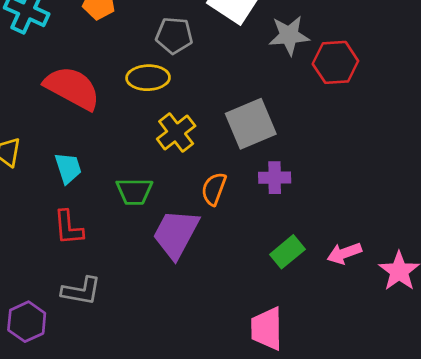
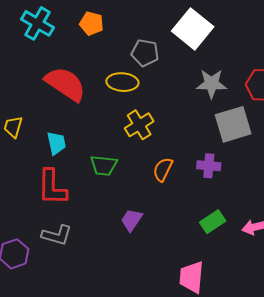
gray star: (289, 35) -> (211, 84), moved
gray square: (251, 124) -> (233, 124), moved
red L-shape: (68, 228) -> (52, 187), size x1.4
purple trapezoid: (176, 234) -> (132, 220), moved, size x0.6

